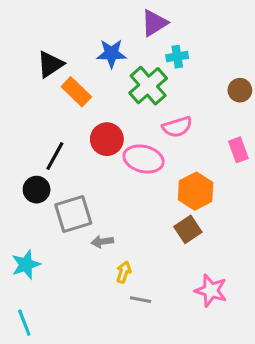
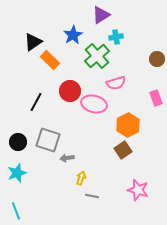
blue star: (111, 53) -> (73, 35), turned -30
black circle: (37, 190) -> (18, 142), moved
gray square: (73, 214) -> (48, 140), turned 35

